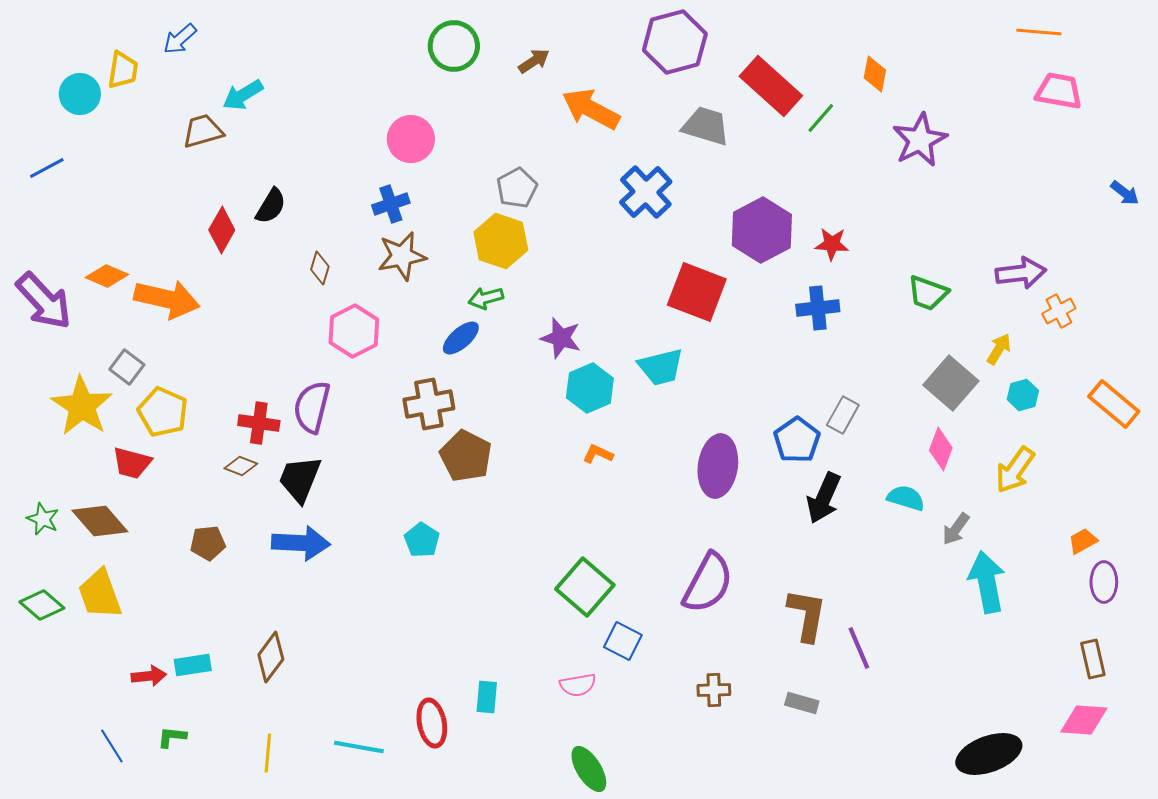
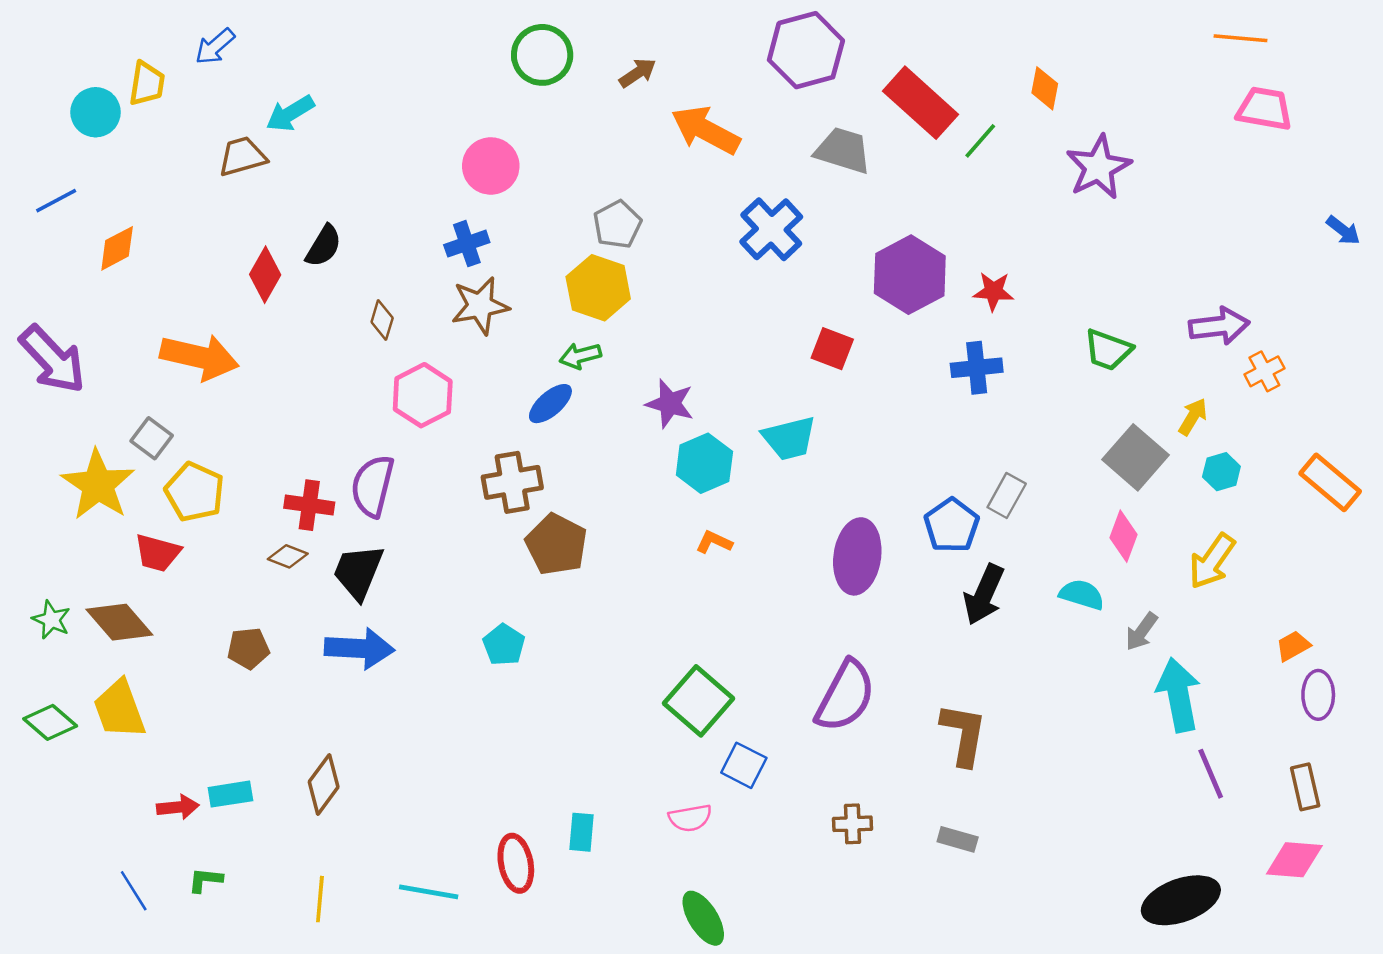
orange diamond: (107, 276) -> (117, 248), moved, turned -51
red square: (697, 292) -> (832, 349), size x0.6
purple line: (859, 648) -> (1211, 774), moved

